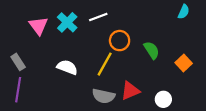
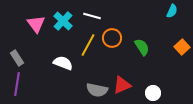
white line: (98, 17) -> (92, 16), turned 36
orange square: (184, 63) -> (182, 47), moved
yellow line: (105, 64) -> (88, 45), moved

